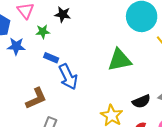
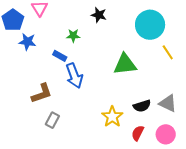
black star: (63, 14) -> (99, 15), moved
green star: (43, 32) -> (73, 36), moved

